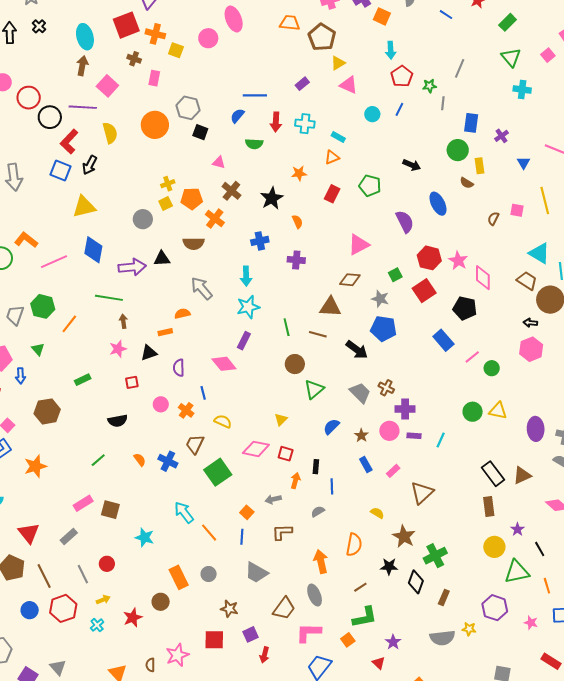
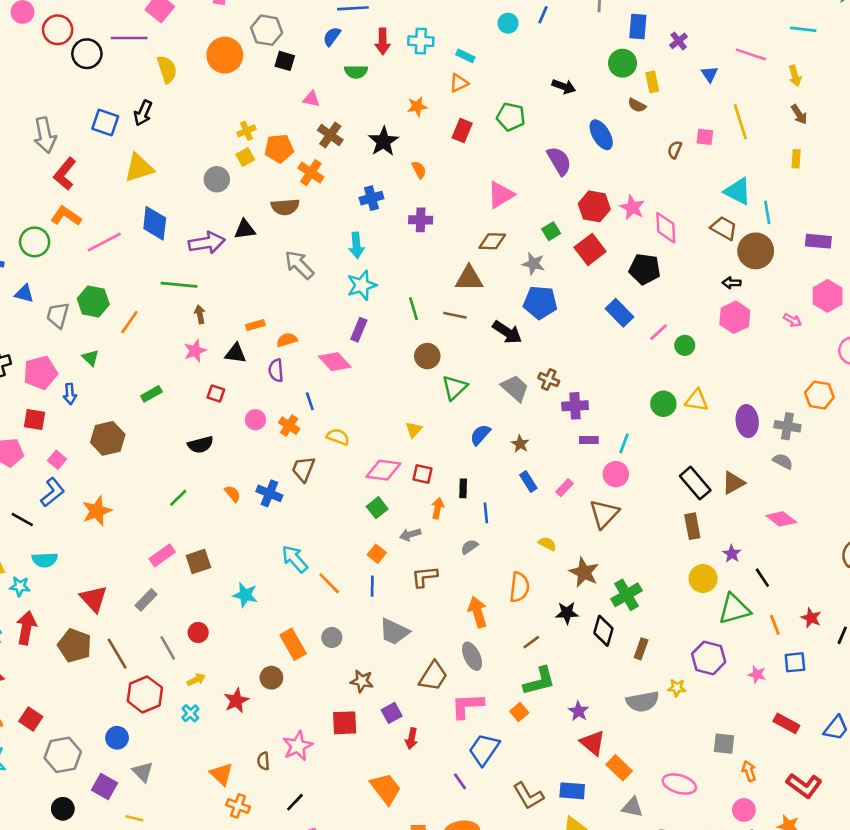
red L-shape: (69, 142) -> (65, 174), moved
orange semicircle: (182, 314) -> (287, 340), moved
black triangle: (149, 353) -> (236, 353), turned 30
red square: (132, 382) -> (216, 394), turned 32
pink circle: (389, 431) -> (616, 474), moved
green square: (218, 472) -> (377, 508), moved, size x0.6
brown square: (110, 510) -> (198, 561), turned -30
blue circle: (30, 610) -> (117, 738), moved
red triangle: (379, 663) -> (593, 743), moved, size x1.5

